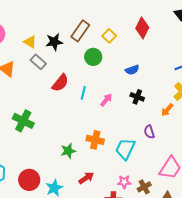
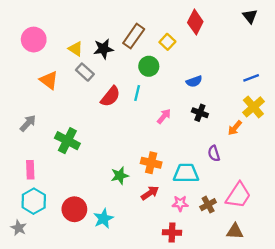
red diamond: (142, 28) -> (195, 22), moved
cyan line: (83, 93) -> (137, 93), moved
cyan trapezoid: (125, 149) -> (186, 173), turned 65
red arrow: (86, 178) -> (150, 193), moved
pink star: (124, 182) -> (180, 203), moved
brown cross: (144, 187) -> (208, 205), moved

